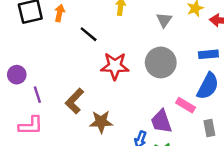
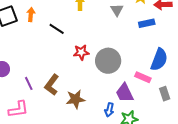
blue rectangle: (208, 54) -> (147, 23), moved
gray circle: (161, 62) -> (108, 61), moved
red star: (115, 66) -> (81, 52), size x0.7
purple line: (37, 95) -> (29, 83), moved

